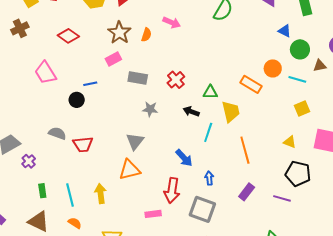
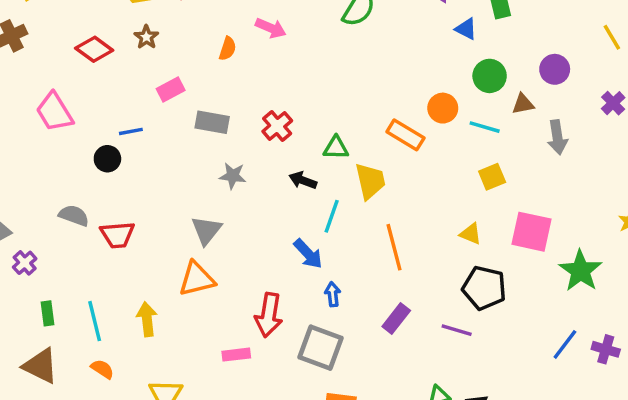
blue triangle: (285, 31) -> (466, 29), moved
brown star: (119, 33) -> (146, 37), moved, size x0.6
blue arrow: (184, 158) -> (308, 254), moved

